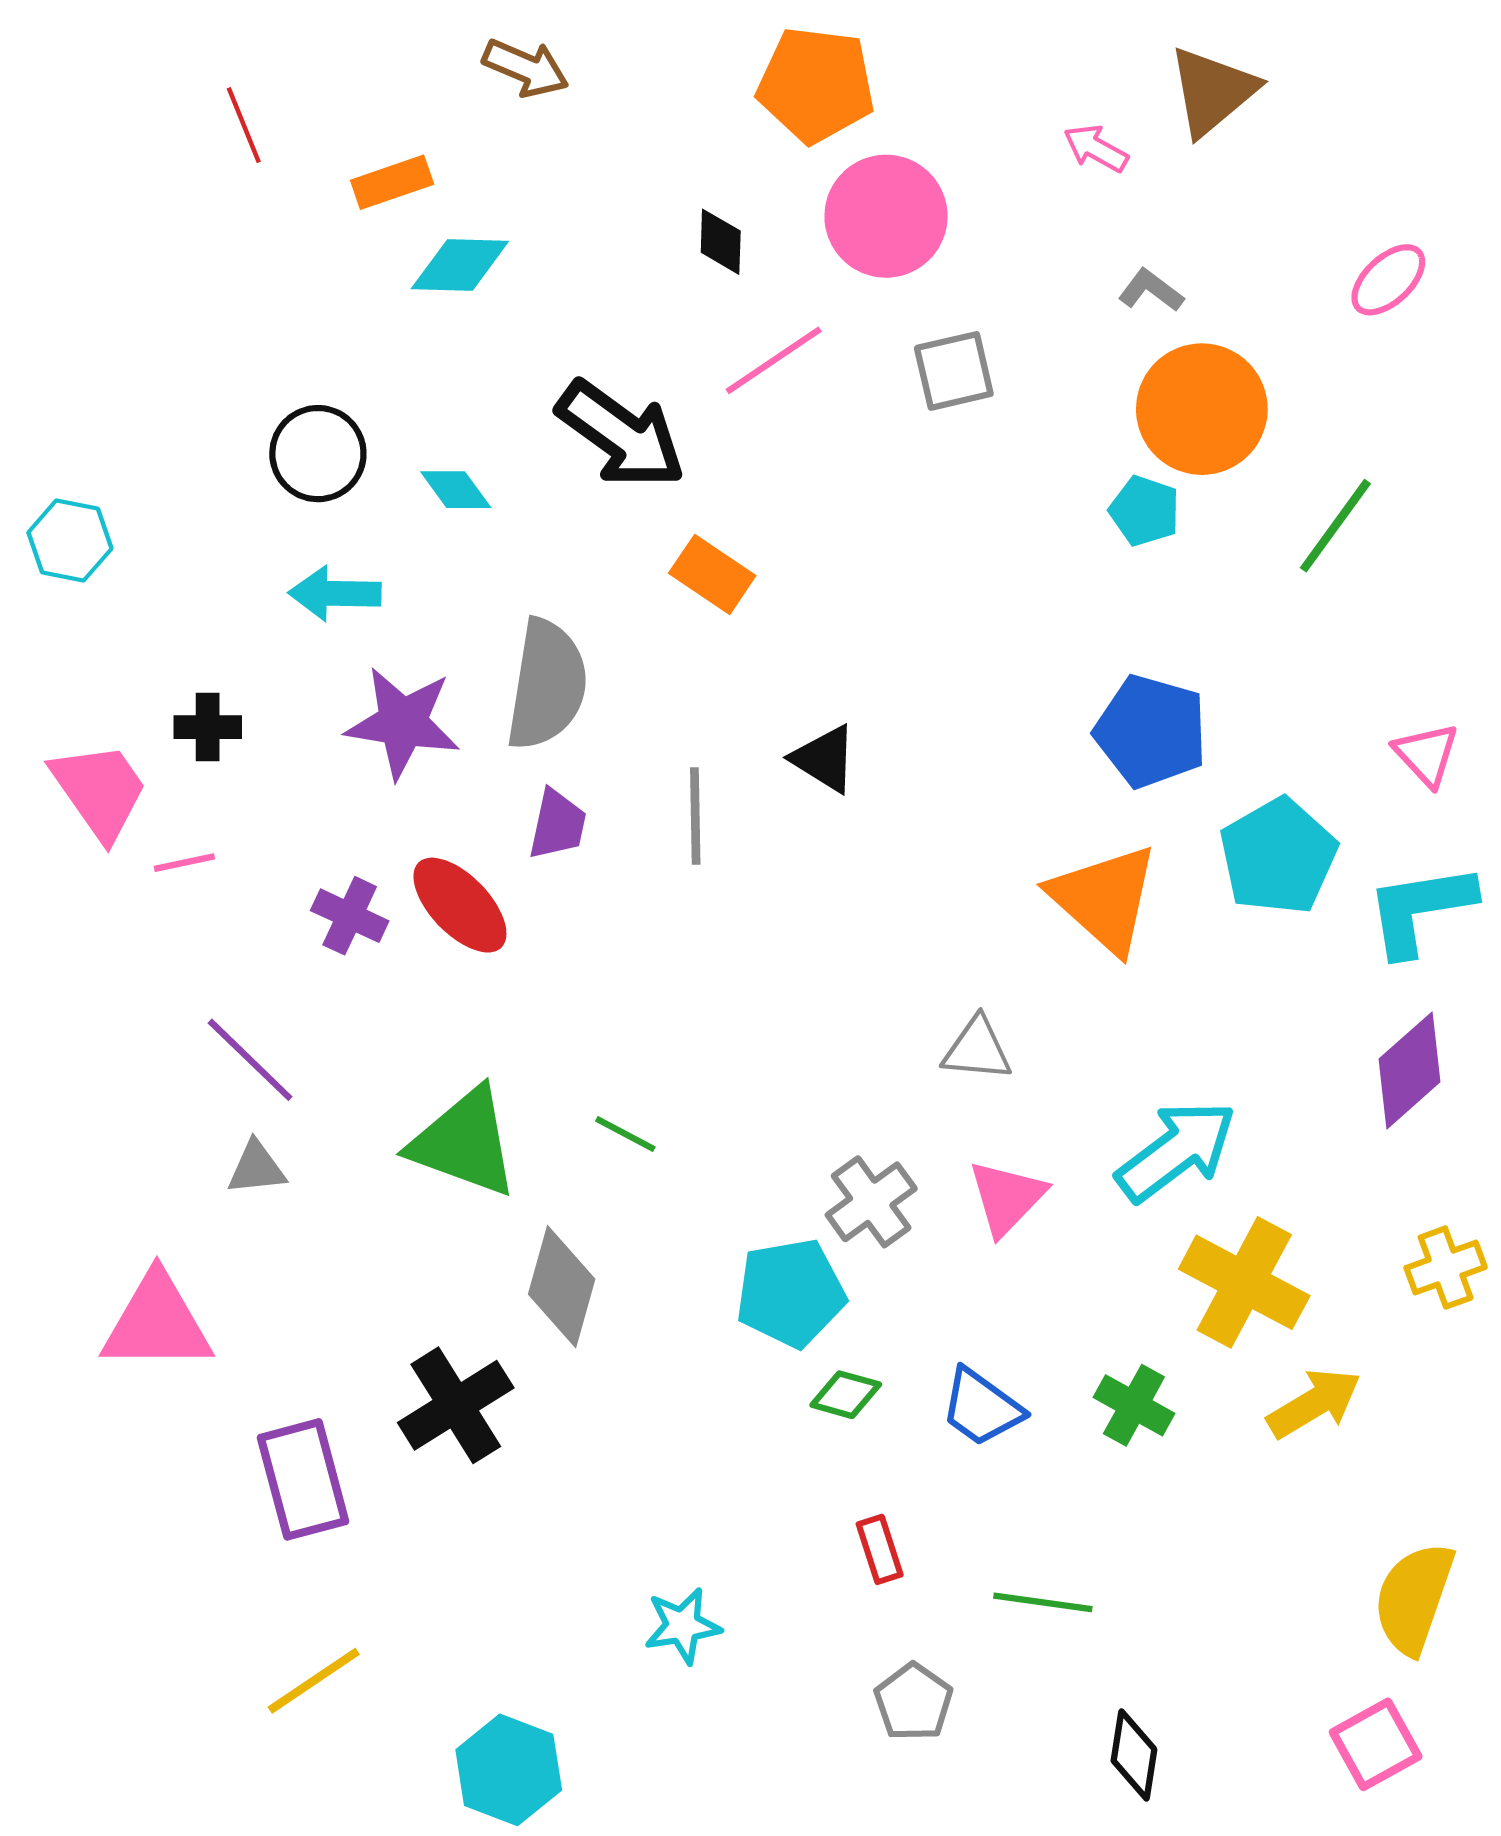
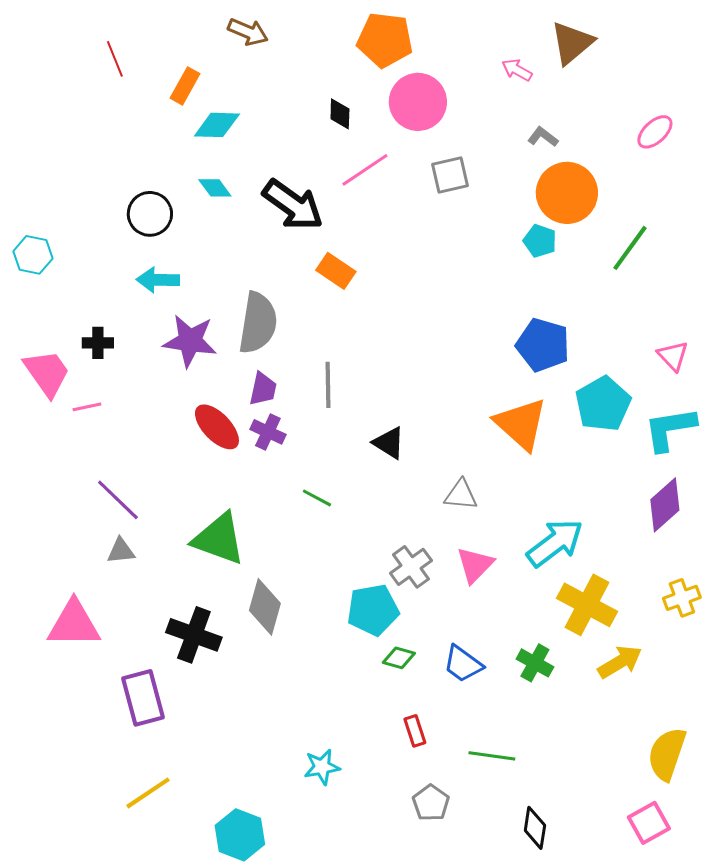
orange rectangle: (392, 182) -> (185, 86), turned -42
cyan diamond: (456, 490) -> (215, 188), moved
black triangle: (825, 759) -> (389, 443), moved
purple cross: (350, 916) -> (268, 432), moved
green line: (625, 1134) -> (317, 498), moved
black cross: (456, 1405) -> (194, 635), moved, turned -38

